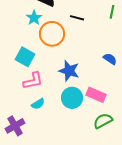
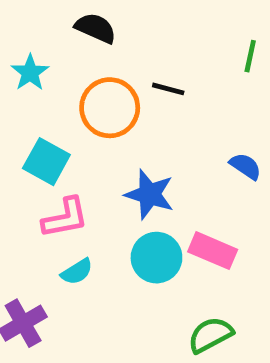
cyan star: (34, 18) -> (30, 73), moved
black line: (77, 18) -> (168, 89), moved
green semicircle: (103, 121) -> (210, 335), moved

